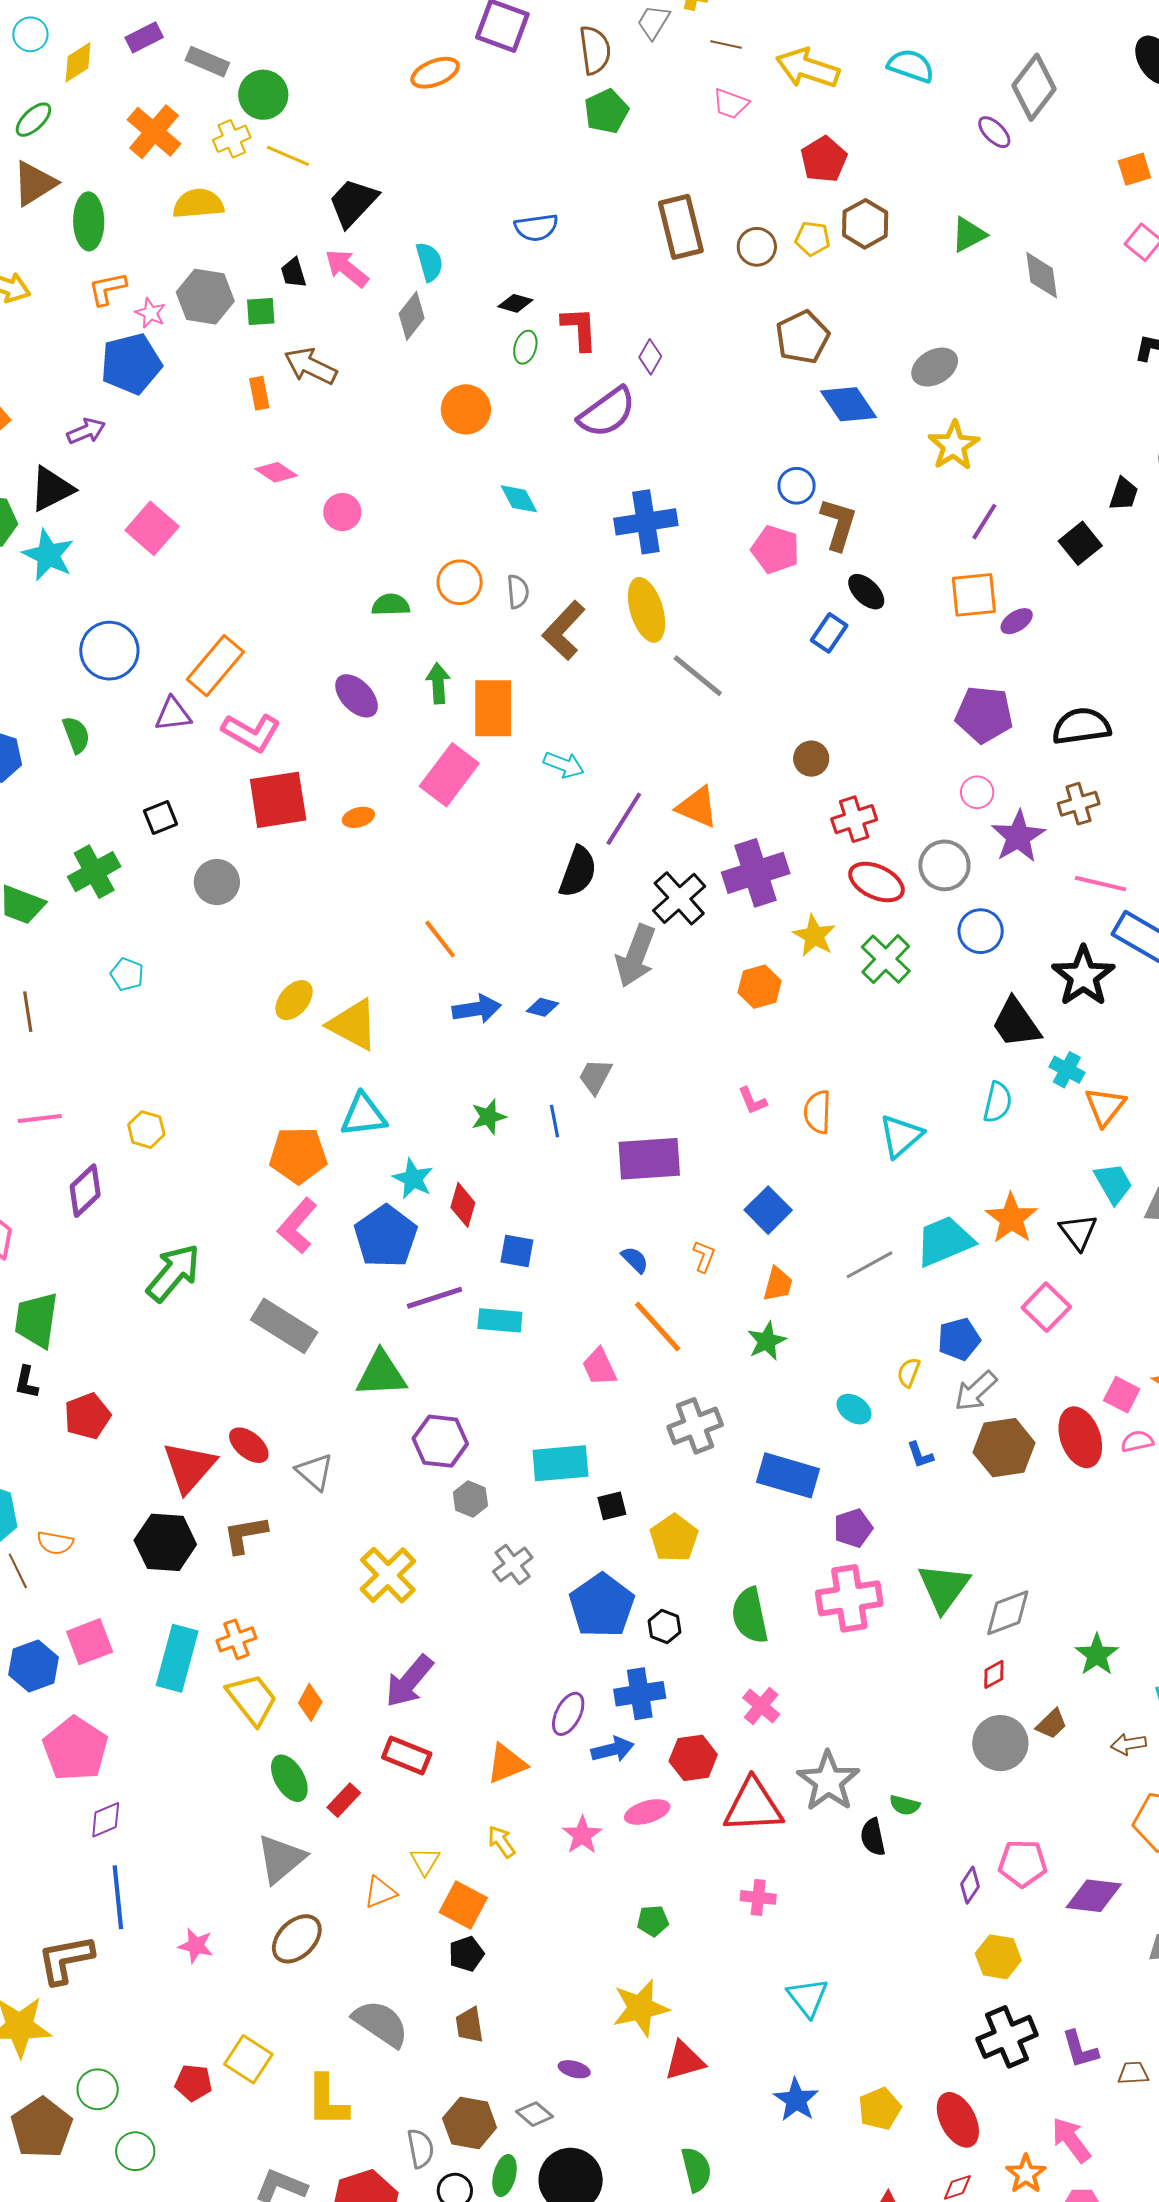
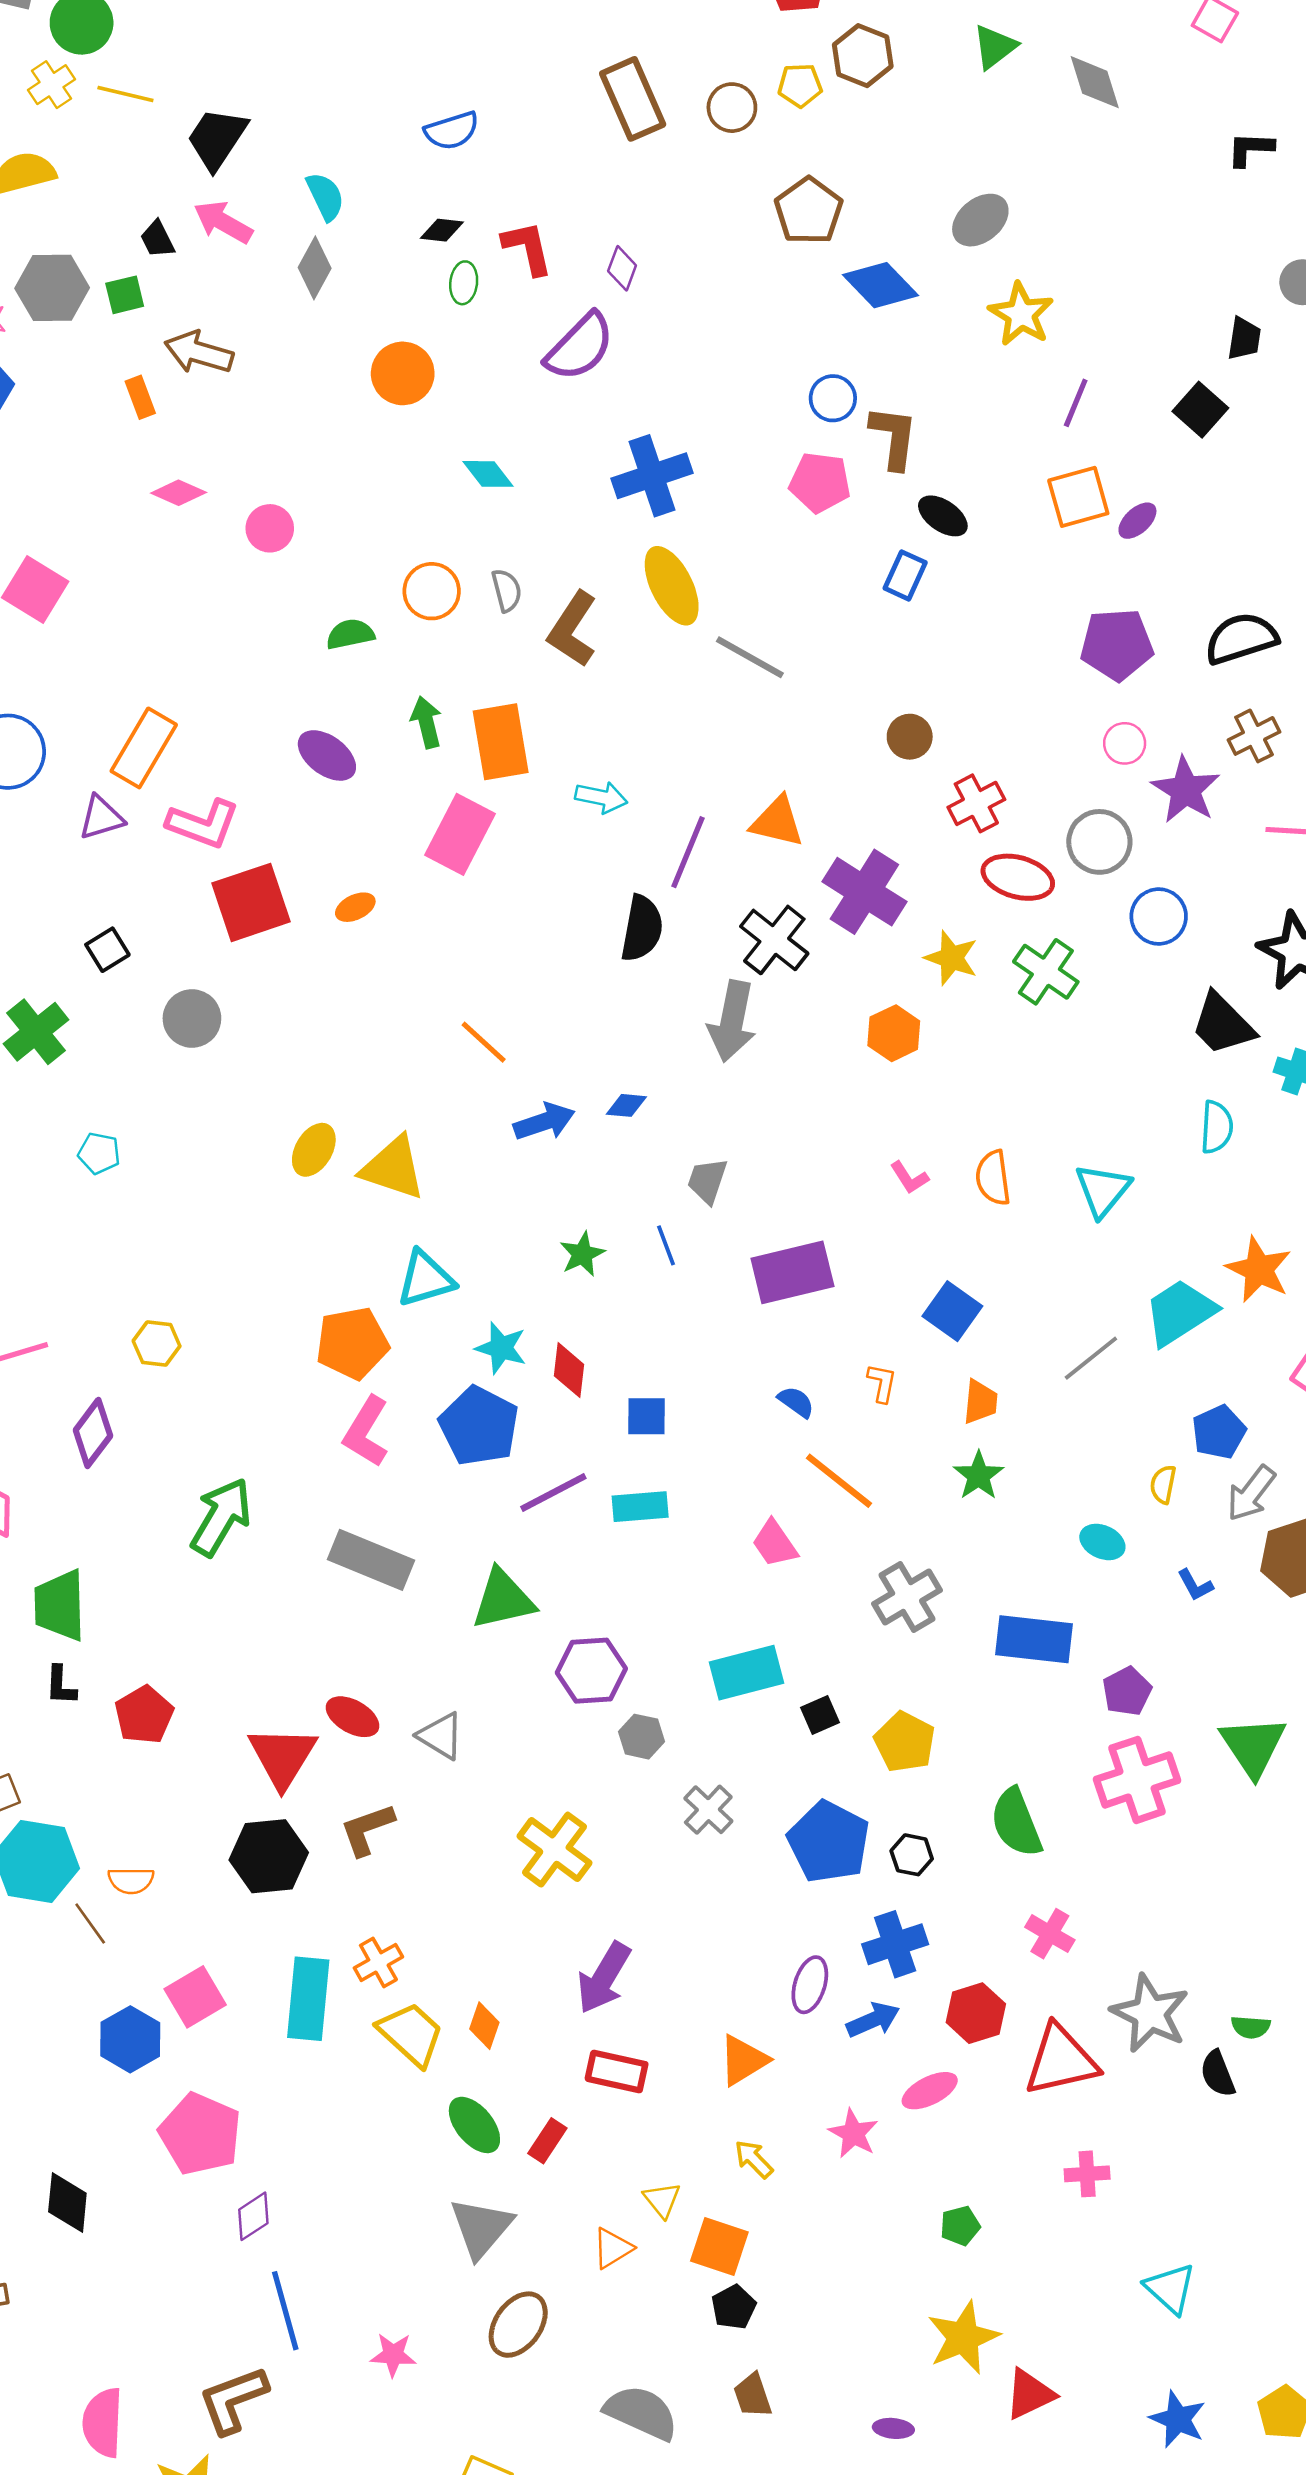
purple cross: (756, 873) -> (864, 892), turned -30

